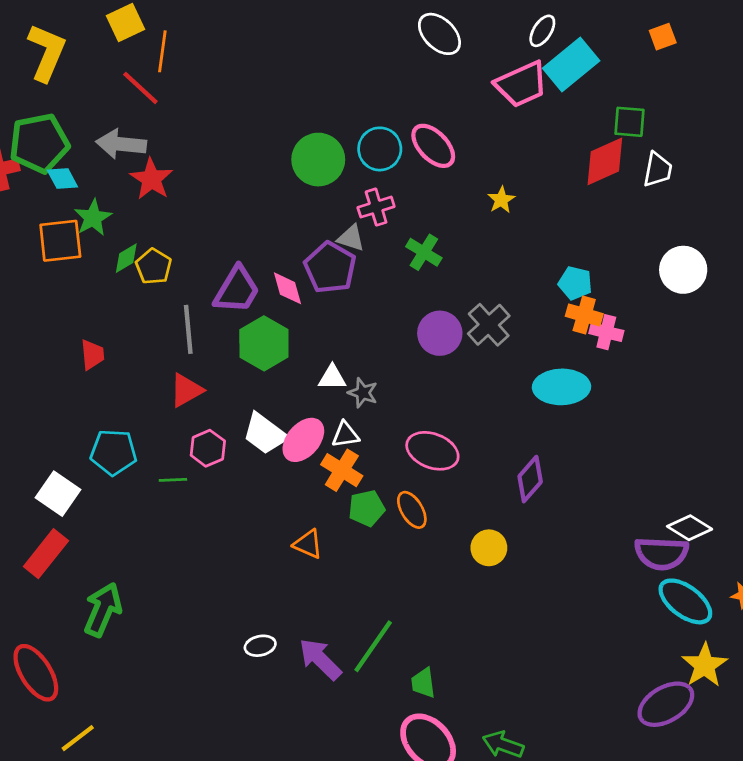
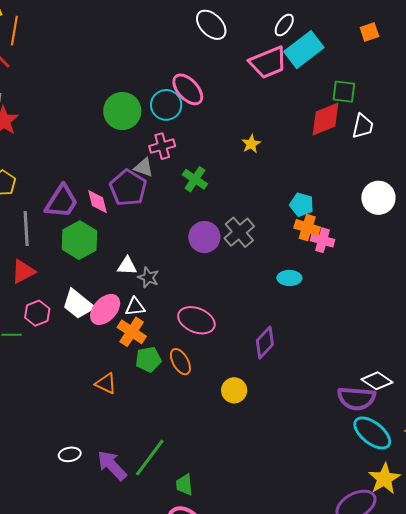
pink ellipse: (433, 146) -> (188, 89), moved
cyan ellipse: (561, 387) -> (289, 278), size x0.6

